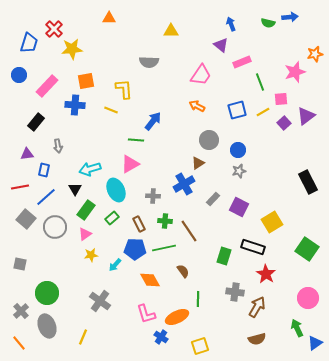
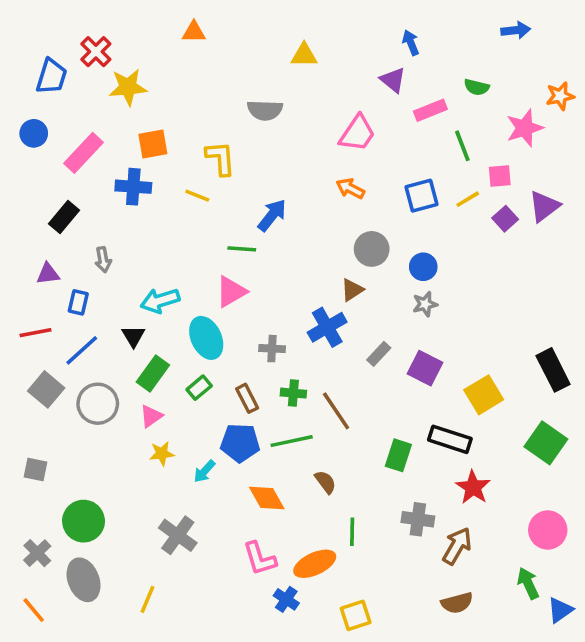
green semicircle: (268, 23) -> (477, 87), moved
black rectangle: (308, 182) -> (553, 370), moved

